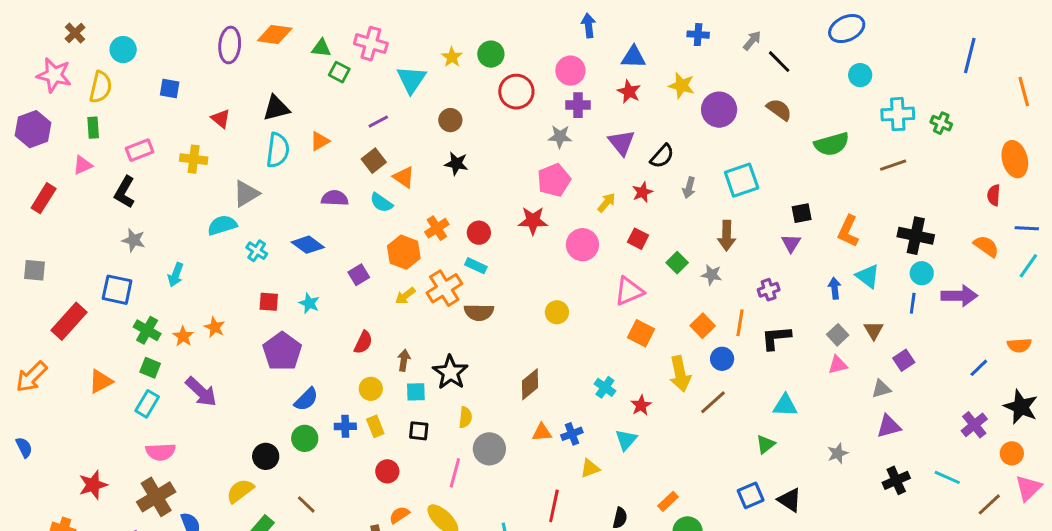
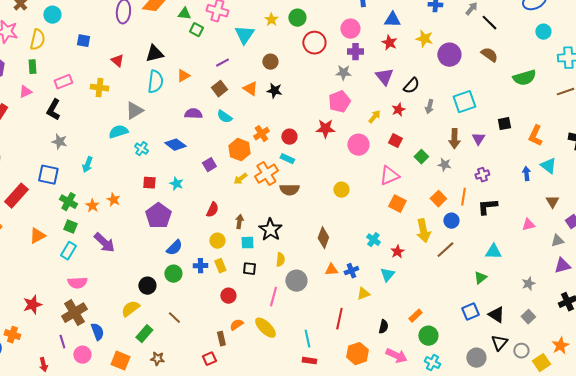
orange triangle: (404, 177) -> (250, 89), moved
purple triangle: (791, 243) -> (478, 139), moved
gray square: (838, 335) -> (528, 317), moved
brown diamond: (530, 384) -> (323, 238), turned -30

